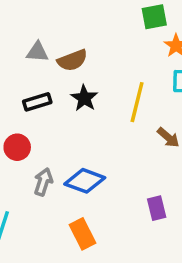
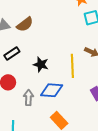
black star: (84, 98) -> (41, 64), moved
yellow line: (137, 102) -> (72, 66), moved

